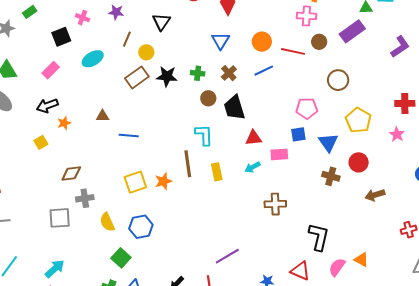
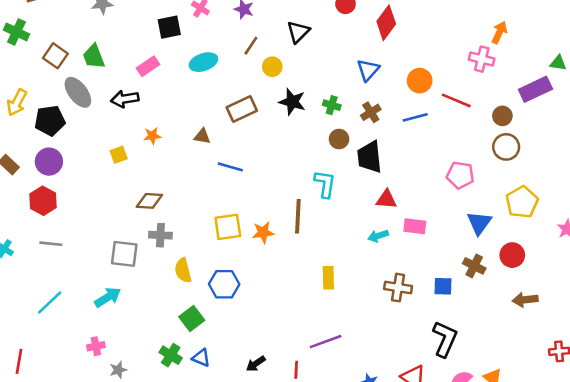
brown circle: (319, 42) -> (502, 116), moved
brown rectangle: (137, 77) -> (242, 109), moved
black arrow: (47, 106) -> (125, 99), moved
blue square: (298, 134) -> (443, 286), moved
yellow rectangle: (217, 172) -> (328, 278), moved
cyan arrow: (55, 269) -> (108, 297), moved

